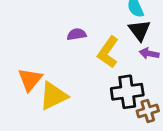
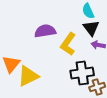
purple semicircle: (77, 34) -> (45, 31), size x1.5

